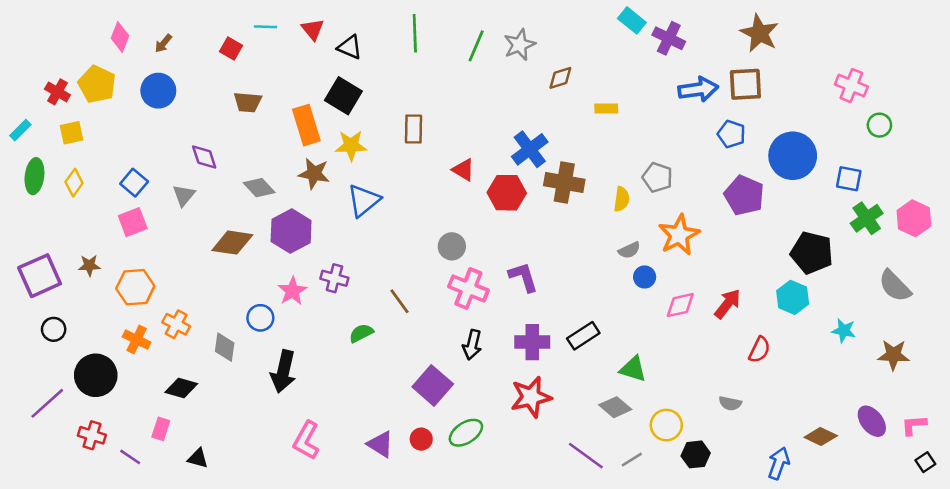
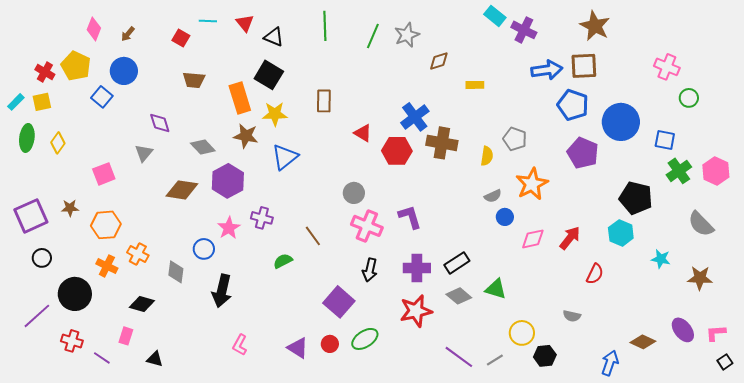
yellow square: (71, 133) -> (42, 102), moved
blue pentagon: (731, 134) -> (573, 105), size x1.4
blue square: (134, 183) -> (102, 97), moved
gray diamond: (615, 407) -> (459, 296), moved
pink L-shape: (306, 440) -> (240, 345), size x0.7

